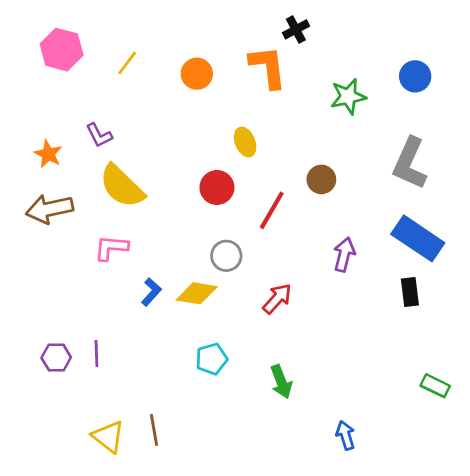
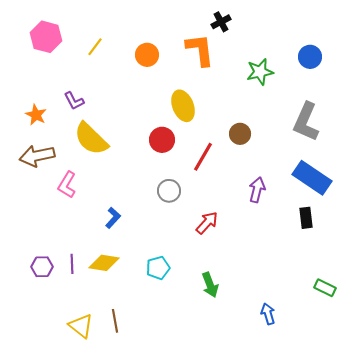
yellow ellipse: (245, 142) -> (183, 106), size x1.4
pink L-shape: (111, 248) -> (67, 185), moved, turned -64
yellow diamond: (197, 293) -> (104, 263), moved
blue arrow: (345, 435) -> (268, 314), moved

